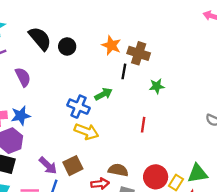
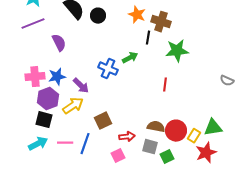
green star: (157, 86) -> (177, 51), size x1.6
yellow arrow: (86, 132) -> (73, 106), moved, turned -55
purple arrow: (48, 166) -> (81, 86), moved
brown semicircle: (118, 170) -> (156, 127), moved

